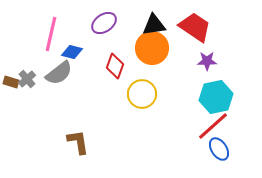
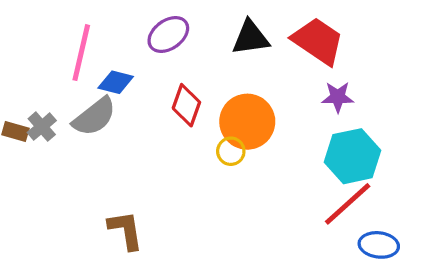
orange circle: (152, 48) -> (247, 122), moved
yellow circle: (142, 94) -> (231, 151), size x0.6
blue ellipse: (219, 149) -> (379, 245), moved, turned -50

